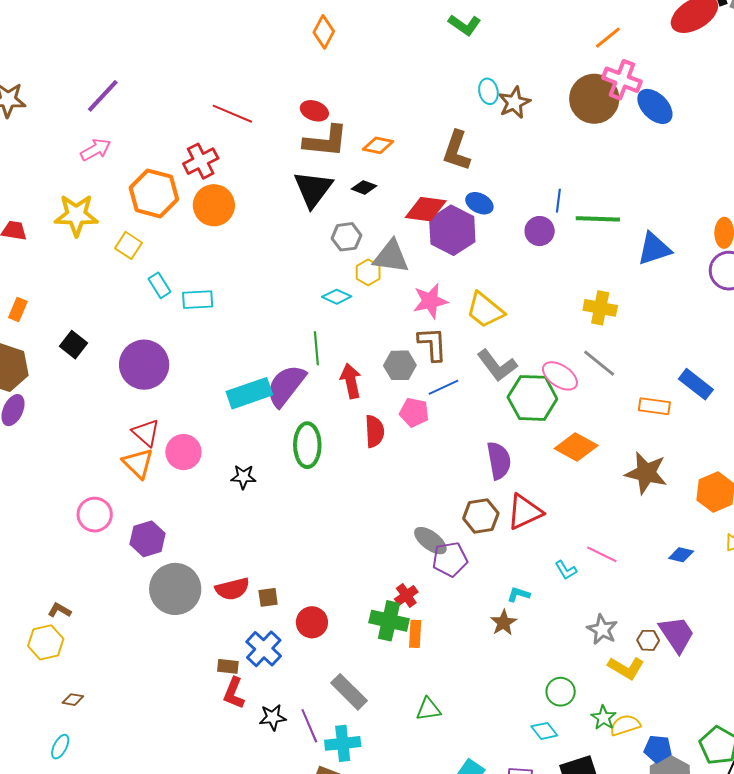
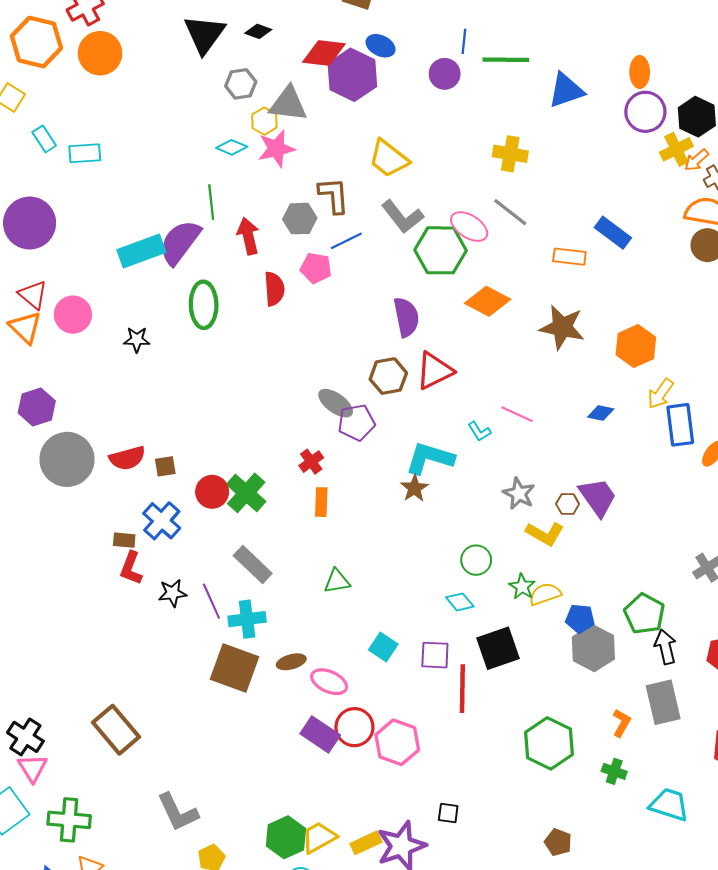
pink star: (430, 301) -> (276, 149), moved
cyan L-shape: (518, 594) -> (430, 458), size x2.0
green cross: (389, 621) -> (246, 493), moved, turned 30

